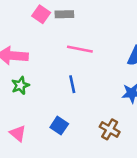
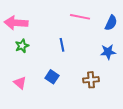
pink line: (80, 49) -> (80, 17), moved
brown cross: (110, 129) -> (91, 80), turned -35

